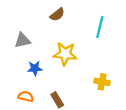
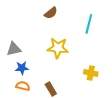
gray triangle: (22, 40) -> (14, 49), moved
blue star: (35, 68) -> (22, 68), moved

